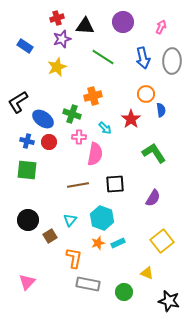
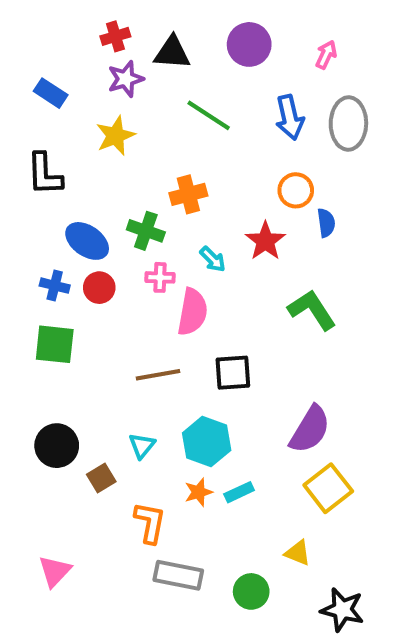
black L-shape: (18, 102) -> (45, 174), moved, turned -60
purple semicircle: (153, 198) -> (310, 429), moved, size x1.4

